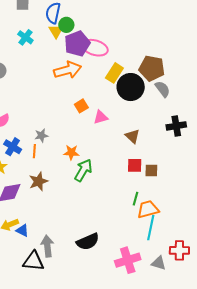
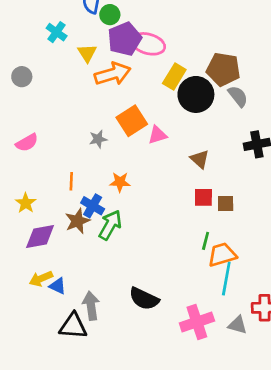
yellow triangle: (56, 31) -> (87, 53), moved
orange square: (81, 106) -> (132, 121), size x1.6
gray star: (41, 135) -> (98, 139), moved
blue cross: (13, 147) -> (93, 206), moved
green arrow: (83, 170) -> (110, 225), moved
black semicircle: (88, 242) -> (144, 299), turned 50

